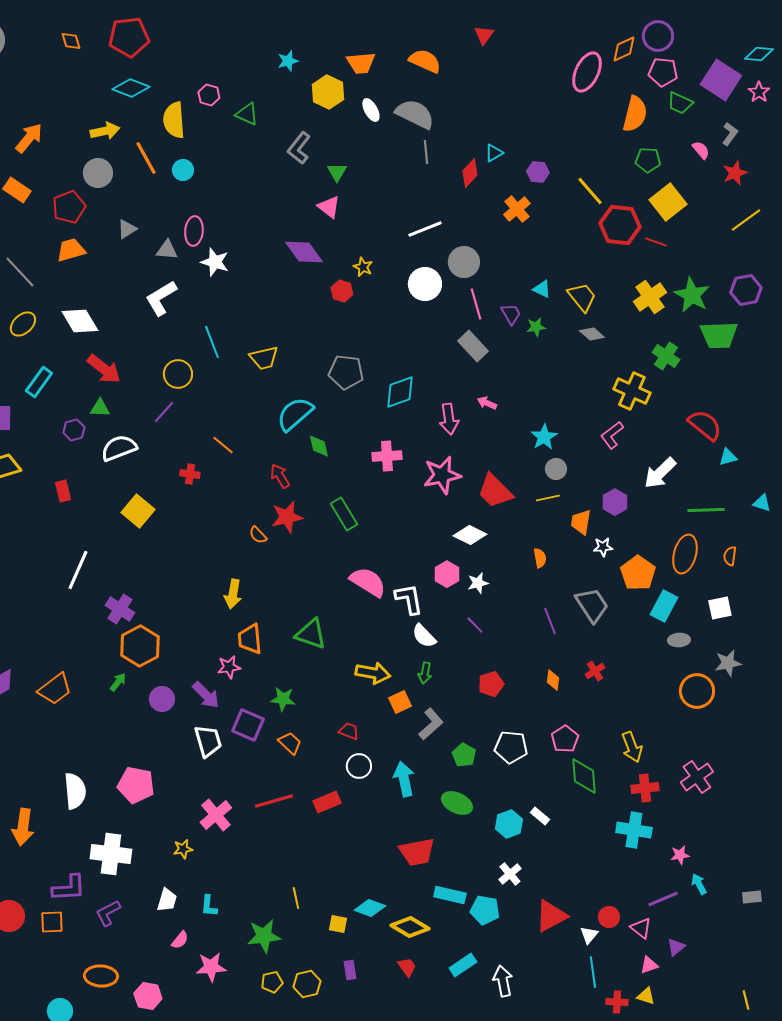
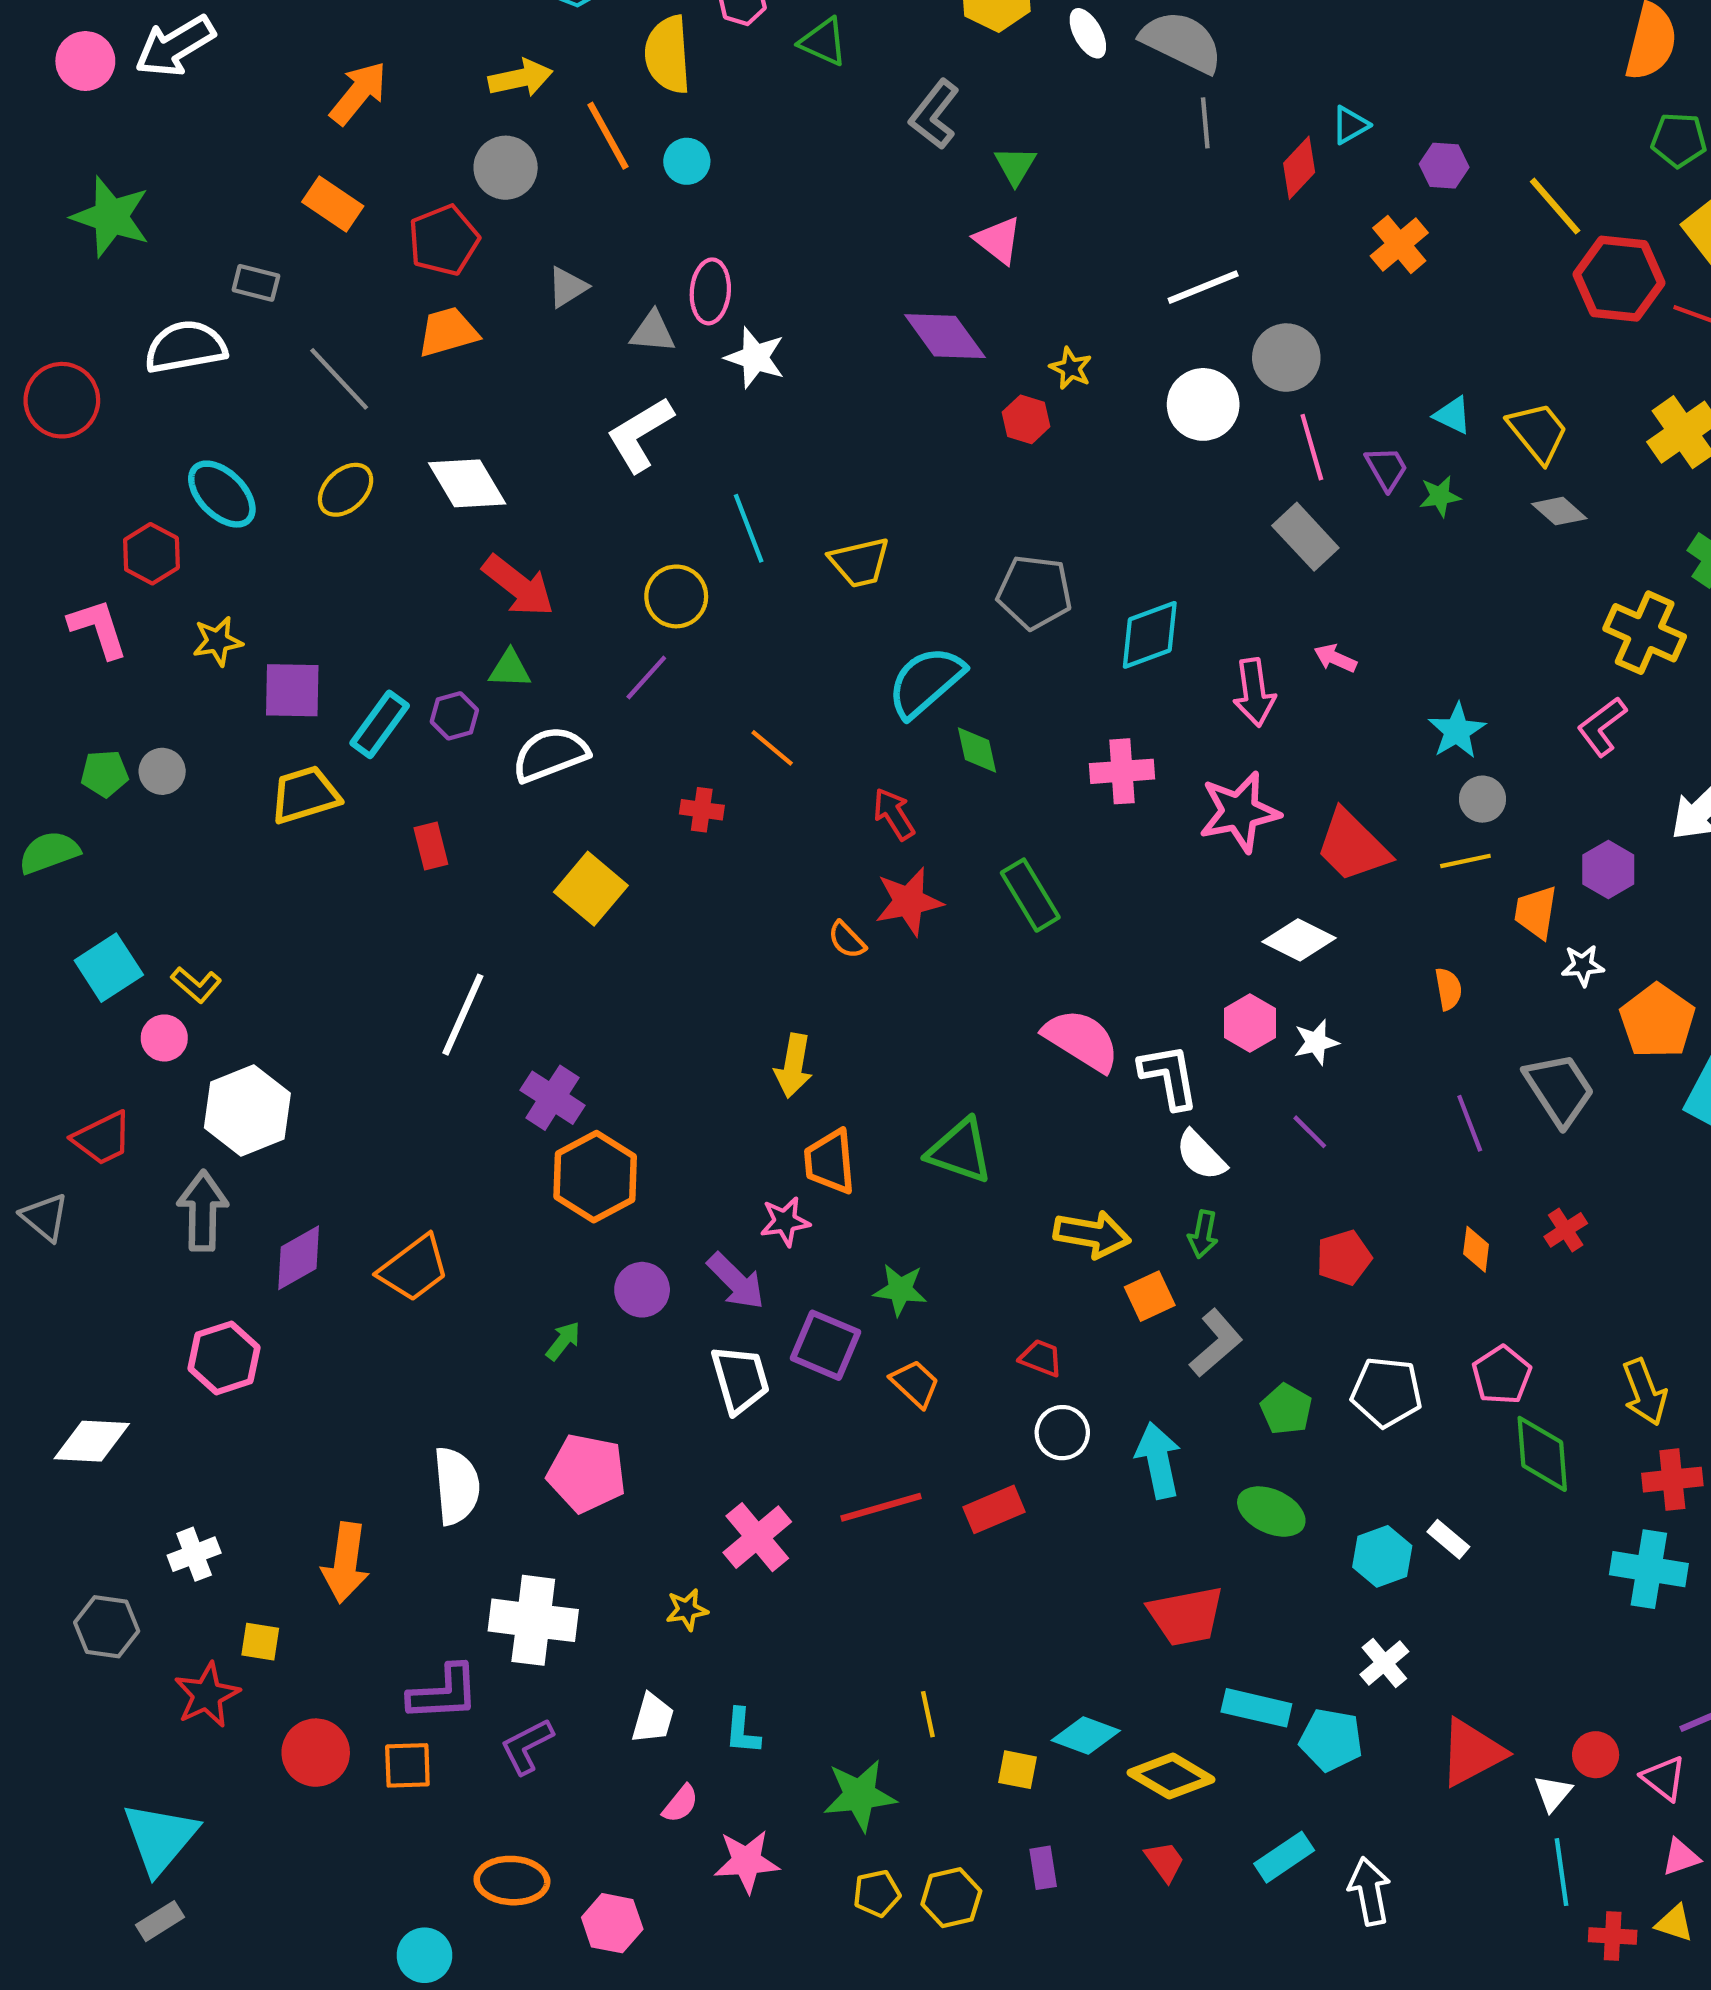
cyan rectangle: (39, 382) -> (380, 724), moved
green arrow: (118, 682) -> (563, 1341), moved

